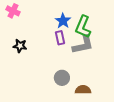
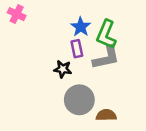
black star: (20, 46) -> (63, 69), moved
gray circle: (62, 78) -> (79, 100), size x1.5

